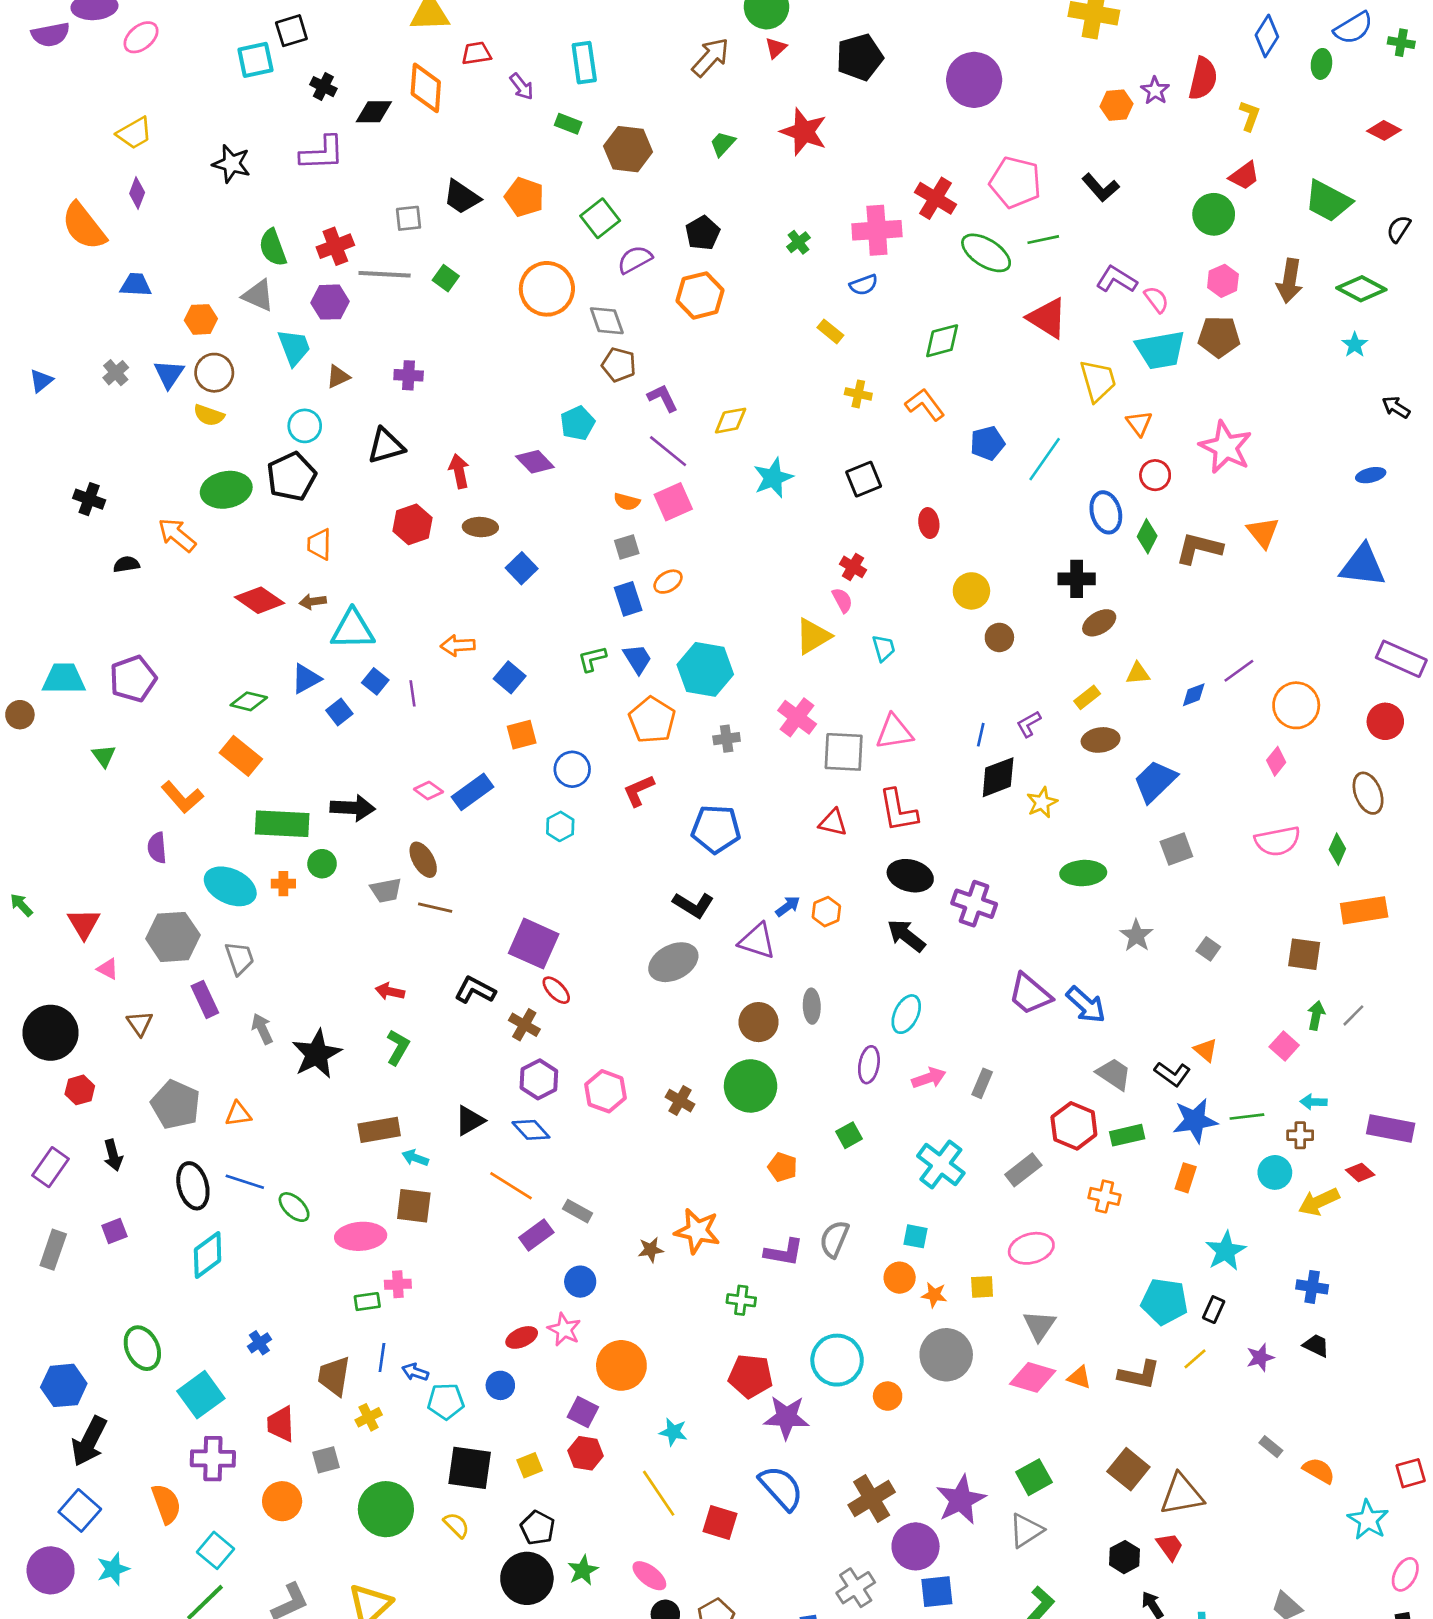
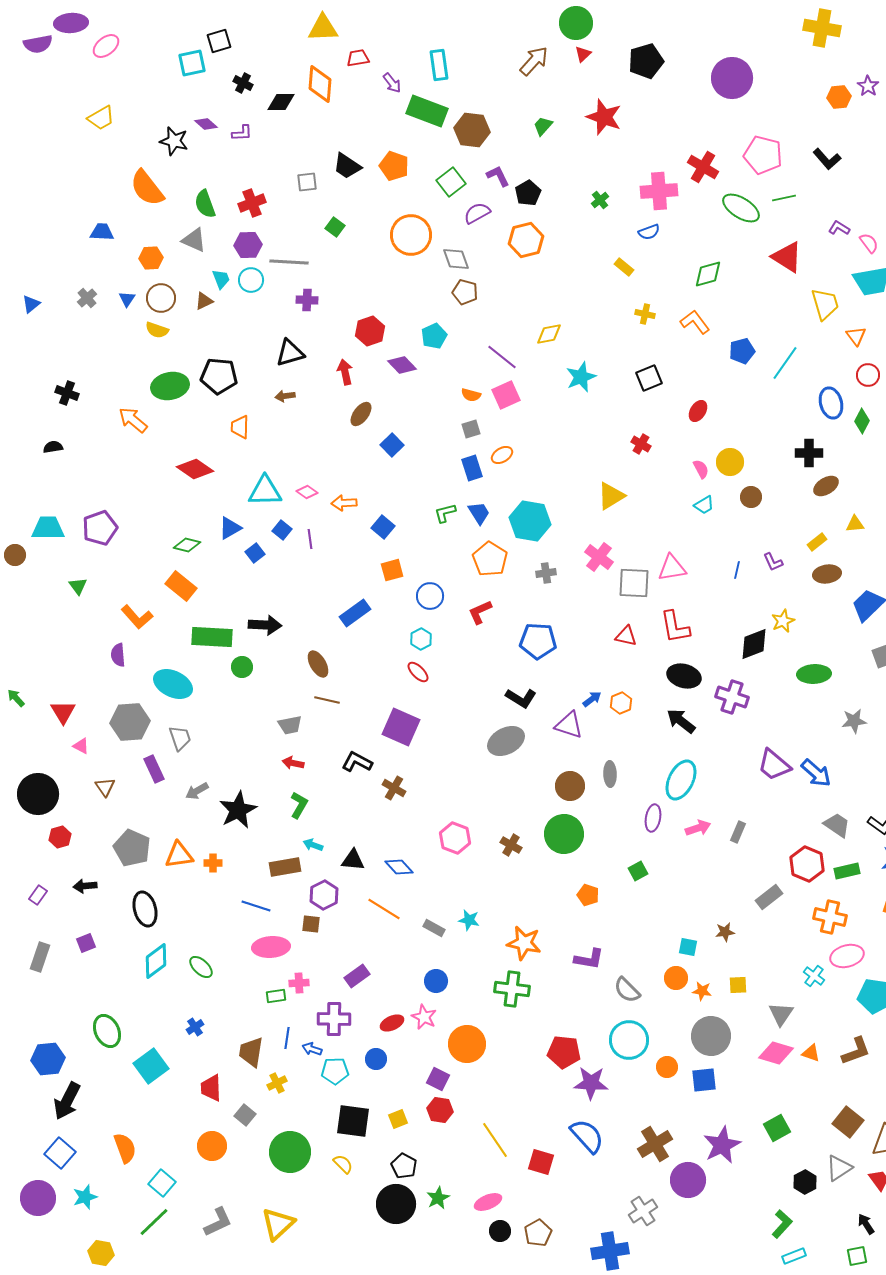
green rectangle: (568, 124) -> (427, 111), size x2.0
purple L-shape: (322, 153) -> (242, 133), size x0.6
purple diamond: (137, 193) -> (206, 124), moved, turned -70
orange semicircle: (84, 226) -> (147, 188), moved
gray line: (385, 274) -> (289, 262), moved
purple L-shape: (1116, 279) -> (839, 228), size x0.7
cyan trapezoid: (294, 347) -> (221, 279), size x0.7
blue triangle: (169, 374) -> (127, 299), size x0.7
brown triangle: (338, 377) -> (204, 301), moved
purple L-shape: (663, 398) -> (498, 176), moved
cyan circle: (305, 426) -> (251, 280), moved
black pentagon: (291, 476) -> (219, 376), turned 30
red ellipse: (929, 523) -> (698, 411), turned 40
red hexagon: (413, 524) -> (370, 331), moved
brown ellipse: (480, 527) -> (361, 414), turned -55
black semicircle: (126, 564) -> (53, 447), moved
pink semicircle: (842, 600) -> (701, 469), moved
brown arrow: (313, 602) -> (285, 396), moved
cyan trapezoid: (884, 648) -> (704, 505), moved, turned 75
purple L-shape: (1029, 724) -> (773, 562), turned -85
black diamond: (998, 777) -> (754, 644), moved
pink diamond: (428, 791) -> (307, 492), moved
orange cross: (283, 884) -> (213, 863), moved
gray trapezoid: (386, 890) -> (290, 725), moved
gray star: (1136, 936) -> (854, 721), turned 30
red ellipse: (556, 990) -> (418, 672), moved
cyan ellipse: (906, 1014) -> (681, 780), size x1.4
gray arrow: (262, 1029) -> (197, 791), turned -95
purple hexagon: (539, 1079) -> (324, 895), moved
orange triangle: (238, 1114) -> (179, 855), size x1.4
black triangle: (470, 1121) -> (353, 860), turned 35
black arrow: (113, 1155) -> (85, 886), turned 100
cyan arrow: (415, 1158) -> (313, 845), moved
cyan cross: (941, 1164) -> (814, 976), moved, size x0.6
purple rectangle: (51, 1167) -> (38, 895), size x0.7
blue line: (245, 1182) -> (256, 906), moved
orange cross: (1105, 1196) -> (830, 917), size x1.4
brown square: (414, 1206) -> (311, 924), size x0.7
green ellipse: (294, 1207) -> (201, 967), moved
purple rectangle: (536, 1235) -> (357, 976), moved
gray semicircle: (834, 1239) -> (627, 990), moved, turned -68
pink ellipse: (1031, 1248) -> (847, 956), moved
brown star: (651, 1250) -> (725, 932), moved
green cross: (741, 1300) -> (512, 989), moved, size x1.6
brown L-shape: (1139, 1375) -> (856, 1051), turned -32
cyan star: (673, 1432) -> (469, 920), moved
purple cross: (213, 1459) -> (334, 1019), moved
gray square: (326, 1460) -> (245, 1115), turned -35
gray triangle: (1026, 1530) -> (839, 1168), moved
black hexagon: (1124, 1557) -> (805, 1182), moved
pink ellipse: (649, 1576) -> (488, 1202), turned -60
blue square: (937, 1592) -> (704, 1080), moved

